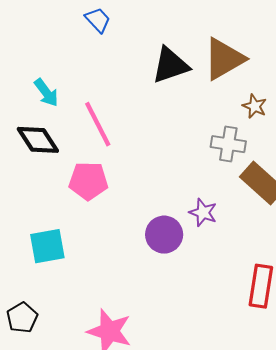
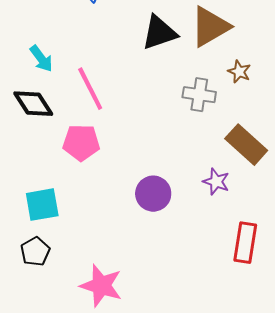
gray cross: (228, 144) -> (199, 95), moved
purple star: (203, 212) -> (216, 182), moved
black pentagon: (22, 318) -> (35, 252), moved

